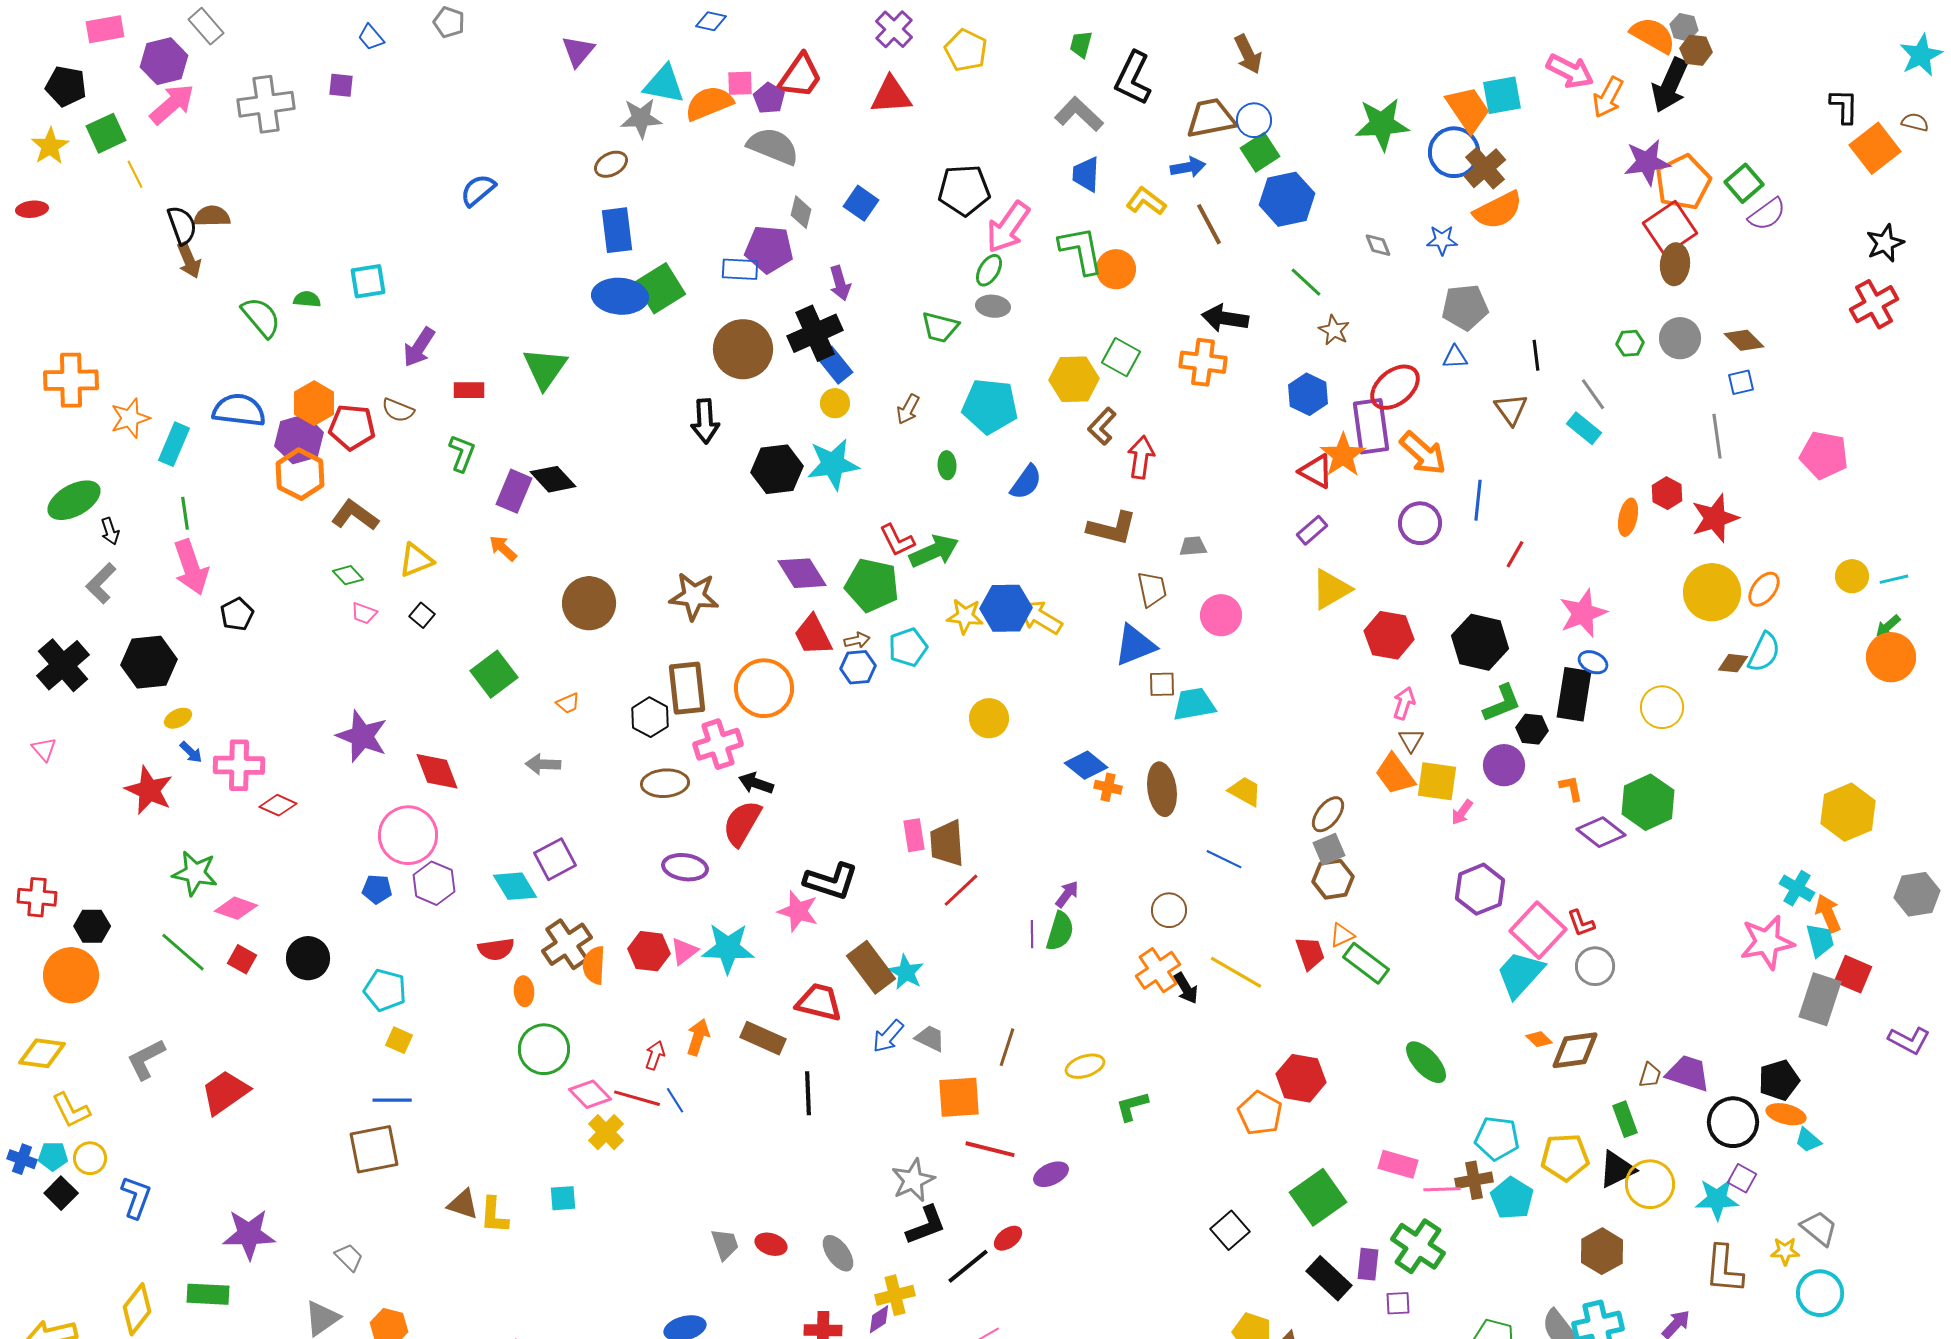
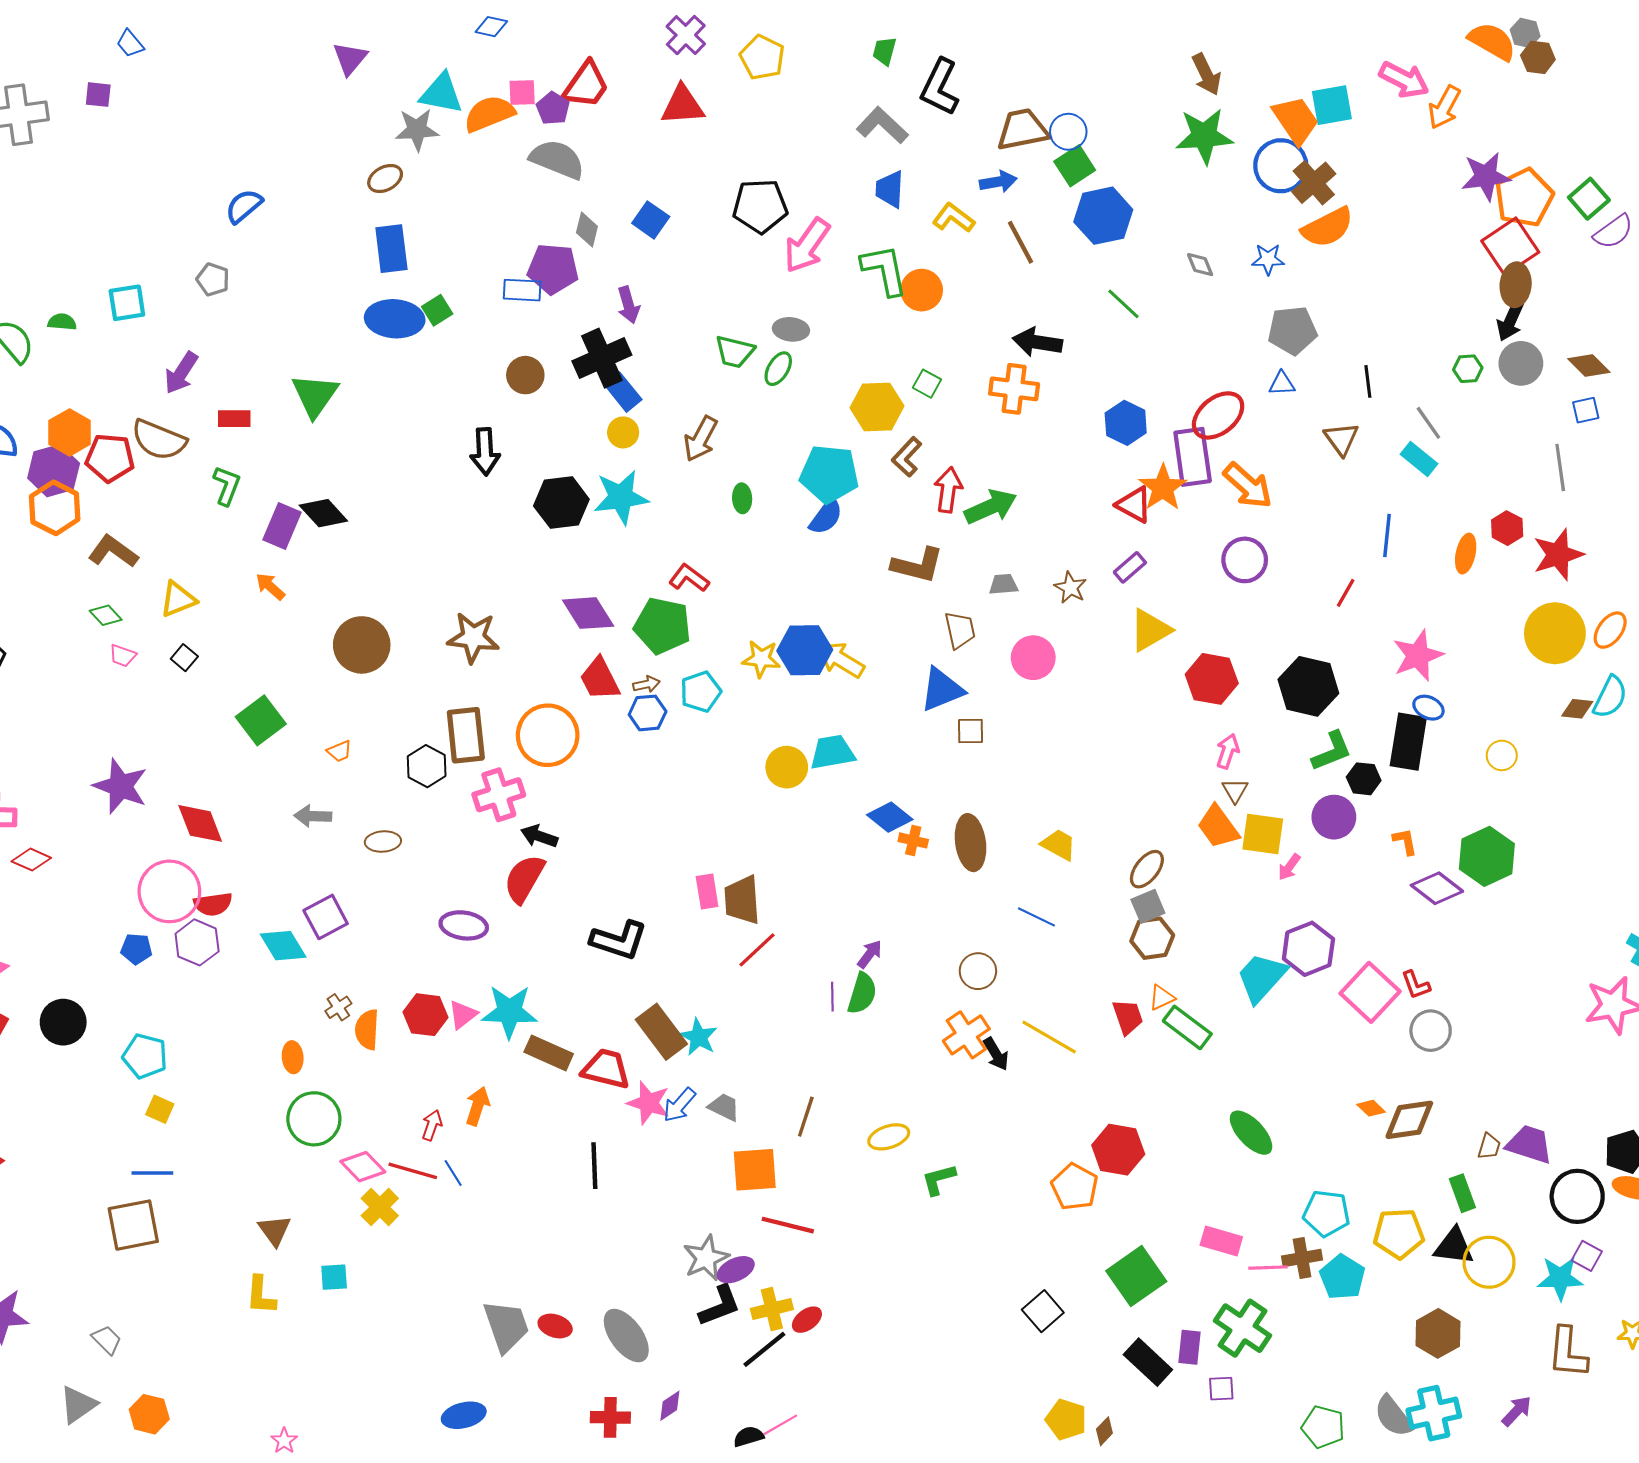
gray pentagon: (449, 22) -> (213, 279), moved
brown arrow: (1248, 54) -> (1206, 74), moved
black arrow: (1670, 85) -> (1510, 321), moved, size x0.7
green ellipse: (989, 270) -> (778, 369), moved
green square: (660, 288) -> (437, 310), size x0.6
brown star: (1334, 330) -> (1070, 588), moved
brown circle: (743, 349) -> (525, 375), size x0.6
green square: (1121, 357) -> (927, 384), size x0.7
cyan pentagon: (990, 406) -> (829, 474), moved
brown arrow: (908, 409) -> (701, 439), size x1.4
brown semicircle: (398, 410) -> (159, 440), size x1.6
blue line: (1478, 500) -> (1387, 536), moved
red L-shape: (897, 540) -> (689, 578), turned 153
green arrow: (934, 551) -> (991, 507), moved
cyan trapezoid: (1194, 704) -> (832, 752), moved
yellow circle: (1662, 707) -> (1502, 755), size x0.7
brown ellipse: (665, 783) -> (383, 842), moved, size x0.7
pink star: (798, 911) -> (649, 1103), moved
brown cross: (567, 944) -> (338, 1007), size x0.5
red semicircle: (496, 949) -> (213, 904), moved
cyan trapezoid: (1520, 974) -> (1262, 978), moved
brown rectangle: (763, 1038) -> (549, 1053), moved
black triangle: (1617, 1169) -> (1454, 1246), turned 33
purple ellipse: (1051, 1174) -> (736, 1270), moved
brown triangle: (463, 1204) -> (275, 1230), moved, turned 36
gray trapezoid: (725, 1244) -> (506, 1326), size x1.6
gray ellipse: (838, 1253) -> (626, 1336), size x1.4
yellow cross: (895, 1295) -> (772, 1309), moved

